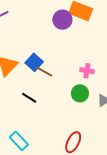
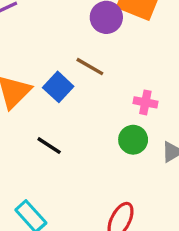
brown line: (44, 71) -> (90, 67), moved

